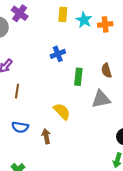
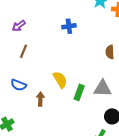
green rectangle: (78, 77) -> (79, 92), moved
gray triangle: (101, 99) -> (103, 88), moved

